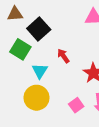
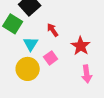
pink square: (76, 105) -> (51, 58), moved

